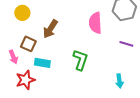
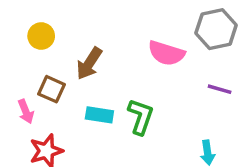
pink semicircle: (95, 23) -> (166, 53), turned -70
cyan rectangle: (42, 63) -> (99, 115), moved

